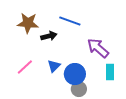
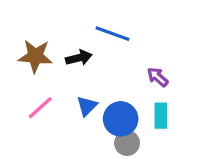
brown star: (28, 23) -> (35, 56), moved
purple arrow: (98, 48) -> (158, 77), size x0.6
cyan rectangle: (110, 72) -> (161, 116), moved

